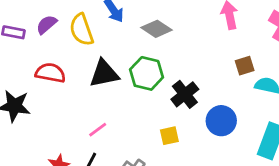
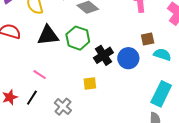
blue circle: (221, 121) -> (128, 58), moved
pink line: (98, 130) -> (40, 75), turned 64

